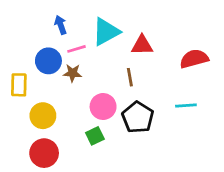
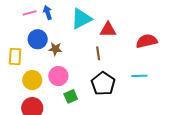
pink line: (77, 49) -> (30, 13), moved
pink circle: (103, 107) -> (58, 76), moved

